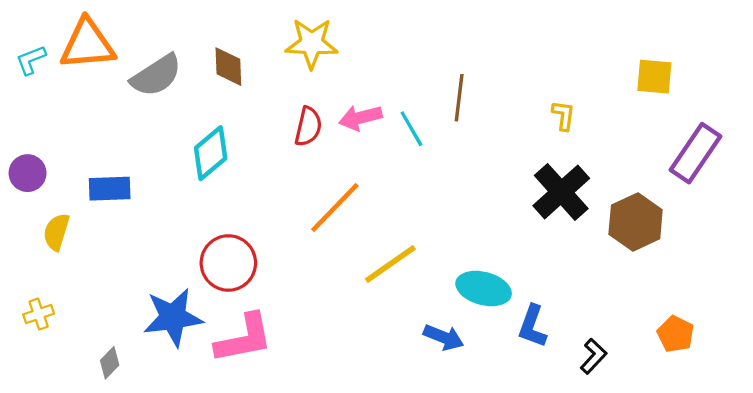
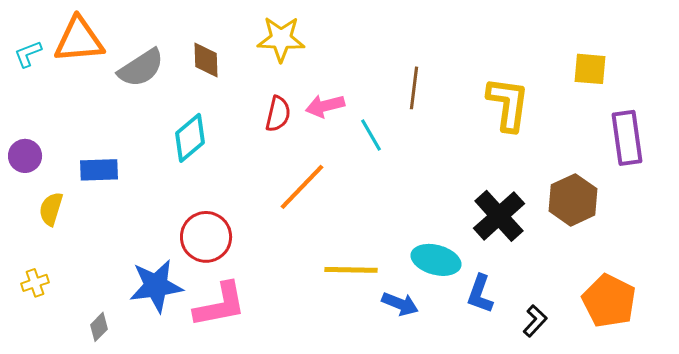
yellow L-shape: (563, 115) -> (508, 104), size x2.0
cyan line: (411, 129) -> (371, 135), moved
purple rectangle: (696, 153) -> (627, 138), turned -42
black cross: (561, 192) -> (499, 216), moved
yellow line: (390, 264) -> (351, 270), moved, turned 36
orange pentagon: (676, 334) -> (609, 301), size x1.6

